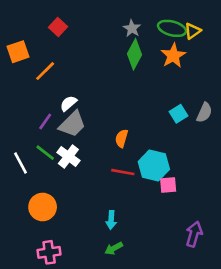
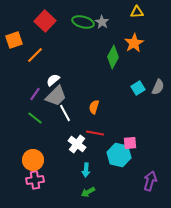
red square: (58, 27) -> (45, 21), size x1.5
green ellipse: (172, 28) -> (83, 22), moved
yellow triangle: (193, 31) -> (137, 12), moved, turned 32
green diamond: (134, 54) -> (113, 57), moved
white cross: (68, 157) -> (77, 144), moved
white line: (21, 163) -> (65, 113), moved
cyan hexagon: (154, 166) -> (119, 155), moved
pink cross: (49, 252) -> (35, 180), moved

